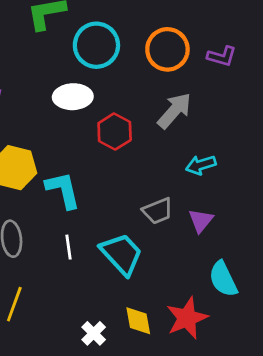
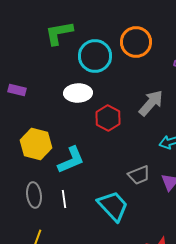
orange circle: (167, 49) -> (136, 42), moved
cyan L-shape: (63, 190) -> (71, 160), turned 80
white line: (69, 247) -> (64, 199), moved

